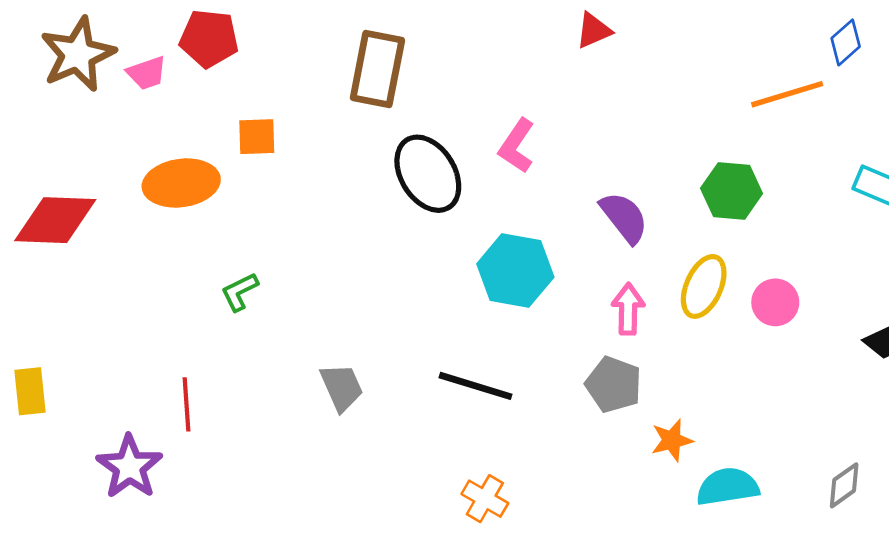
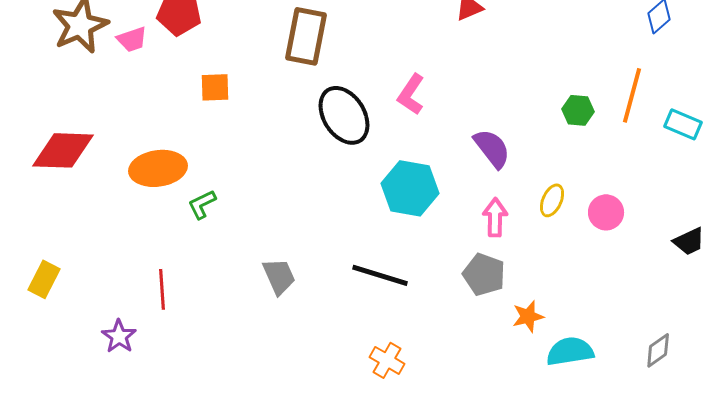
orange line: (787, 94) -> (632, 95), moved, turned -58
orange ellipse: (181, 183) -> (158, 168), moved
green hexagon: (732, 191) -> (578, 110), moved, size x0.7
yellow ellipse: (704, 286) -> (552, 200), size x0.7
yellow rectangle: (30, 391) -> (44, 279), turned 33
purple star: (129, 467) -> (119, 336), size x0.7

